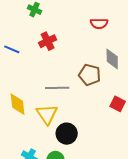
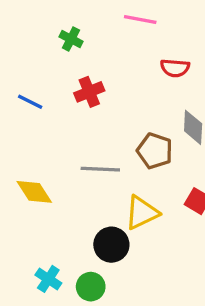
yellow diamond: (18, 104) -> (34, 192), turned -30
yellow triangle: (47, 114) -> (142, 213), moved, turned 35

